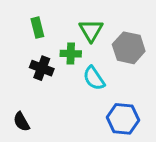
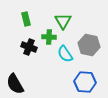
gray hexagon: (129, 48) -> (89, 45), moved
black semicircle: (21, 122) -> (15, 84), size x1.5

